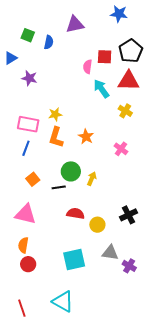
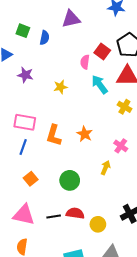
red square: (105, 57) -> (102, 51), turned 35
yellow star: (55, 114) -> (60, 87), moved
green circle: (71, 171) -> (70, 180), moved
yellow arrow: (92, 179) -> (106, 168), moved
black line: (59, 187) -> (54, 217), moved

